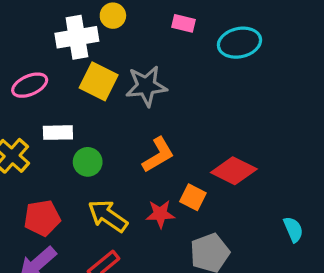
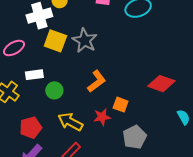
gray star: (146, 86) -> (85, 40), turned -30
red diamond: (234, 171) -> (161, 84), moved

